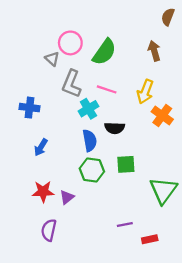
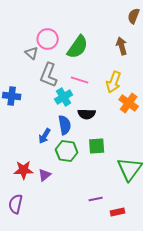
blue arrow: (41, 147) -> (45, 136), moved
purple semicircle: (49, 230) -> (16, 204), moved

